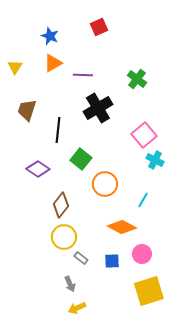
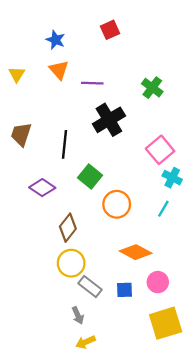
orange triangle: (53, 63) -> (59, 70), turned -42
brown trapezoid: (27, 110) -> (21, 134), moved
cyan line: (143, 200) -> (163, 209), moved
gray rectangle: (81, 258) -> (90, 287), size x1.5

